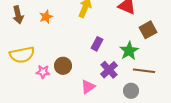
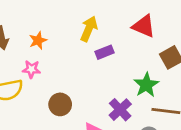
purple rectangle: (97, 44) -> (105, 52), moved, turned 40
pink star: (43, 72) -> (31, 69), moved

